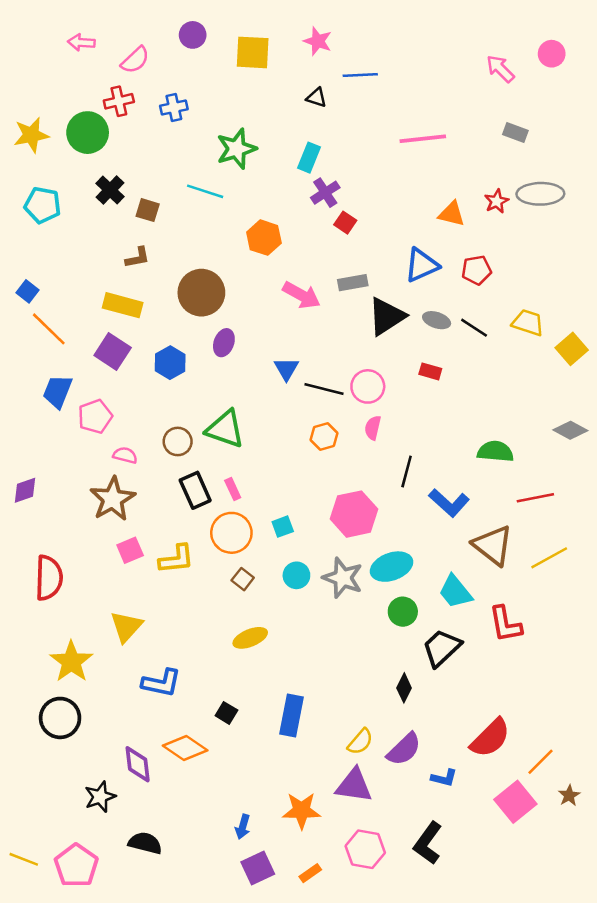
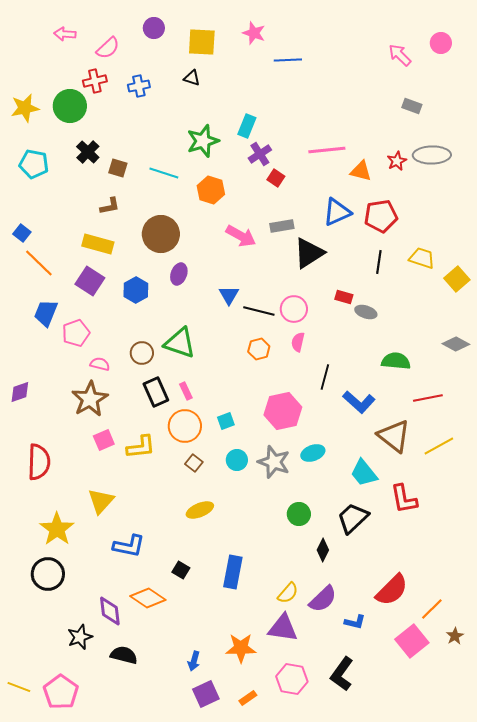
black triangle: (316, 97) -> (192, 78), moved
pink line: (423, 139) -> (327, 150), moved
green star: (236, 149) -> (203, 141), moved
cyan line: (205, 191) -> (164, 173), moved
red pentagon: (477, 270) -> (381, 216), size x1.4
gray ellipse: (437, 320) -> (366, 312), moved
black line: (474, 328) -> (379, 262), turned 65
cyan ellipse: (392, 567) -> (313, 453), size x0.7
green circle: (403, 612) -> (299, 514), moved
black semicircle: (145, 843) -> (124, 655), moved

